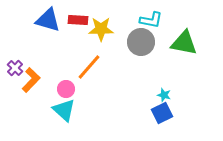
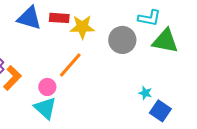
cyan L-shape: (151, 20) -> (149, 18), moved
blue square: (162, 113) -> (160, 111), moved, turned -30

